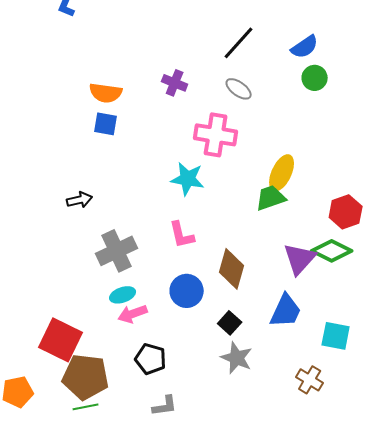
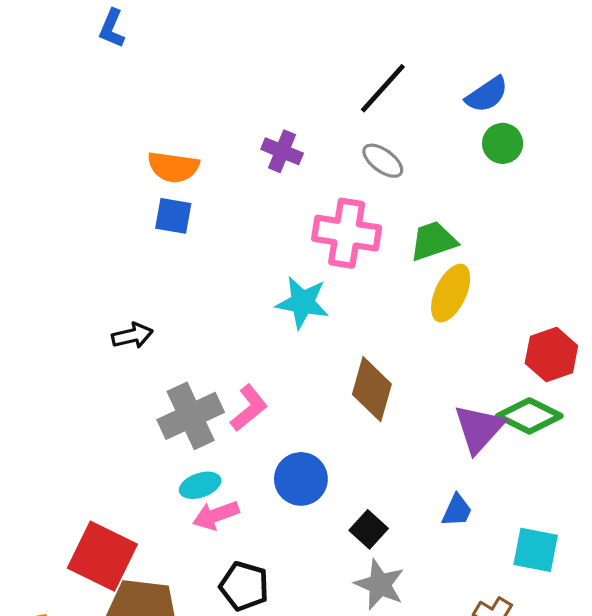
green trapezoid: (271, 198) -> (433, 241), moved
pink L-shape: (182, 235) -> (249, 408), moved, turned -116
brown diamond: (232, 269) -> (372, 389), moved
blue trapezoid: (286, 311) -> (457, 510), size x0.6

